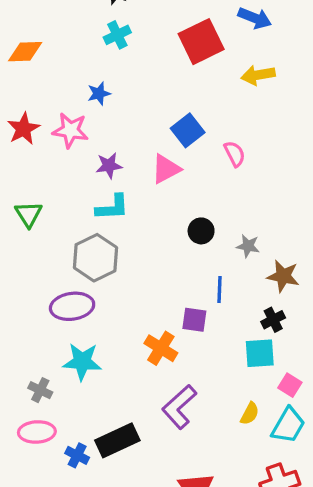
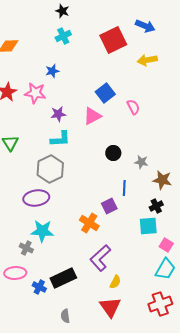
purple square: (194, 320) -> (109, 206), turned -35
gray cross: (40, 390) -> (26, 248), moved
yellow semicircle: (250, 414) -> (115, 282), moved

